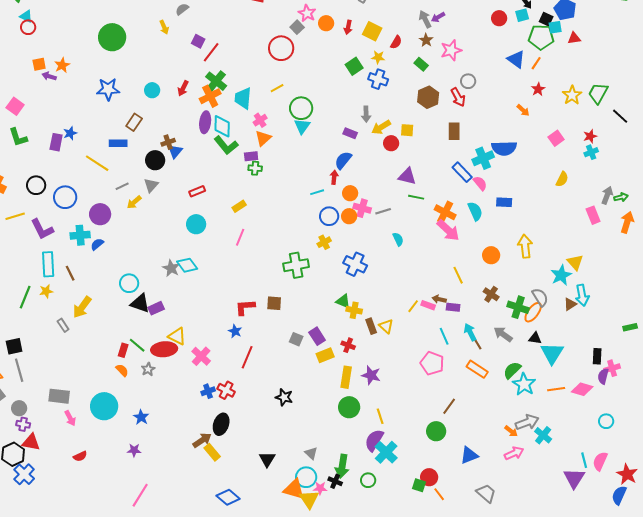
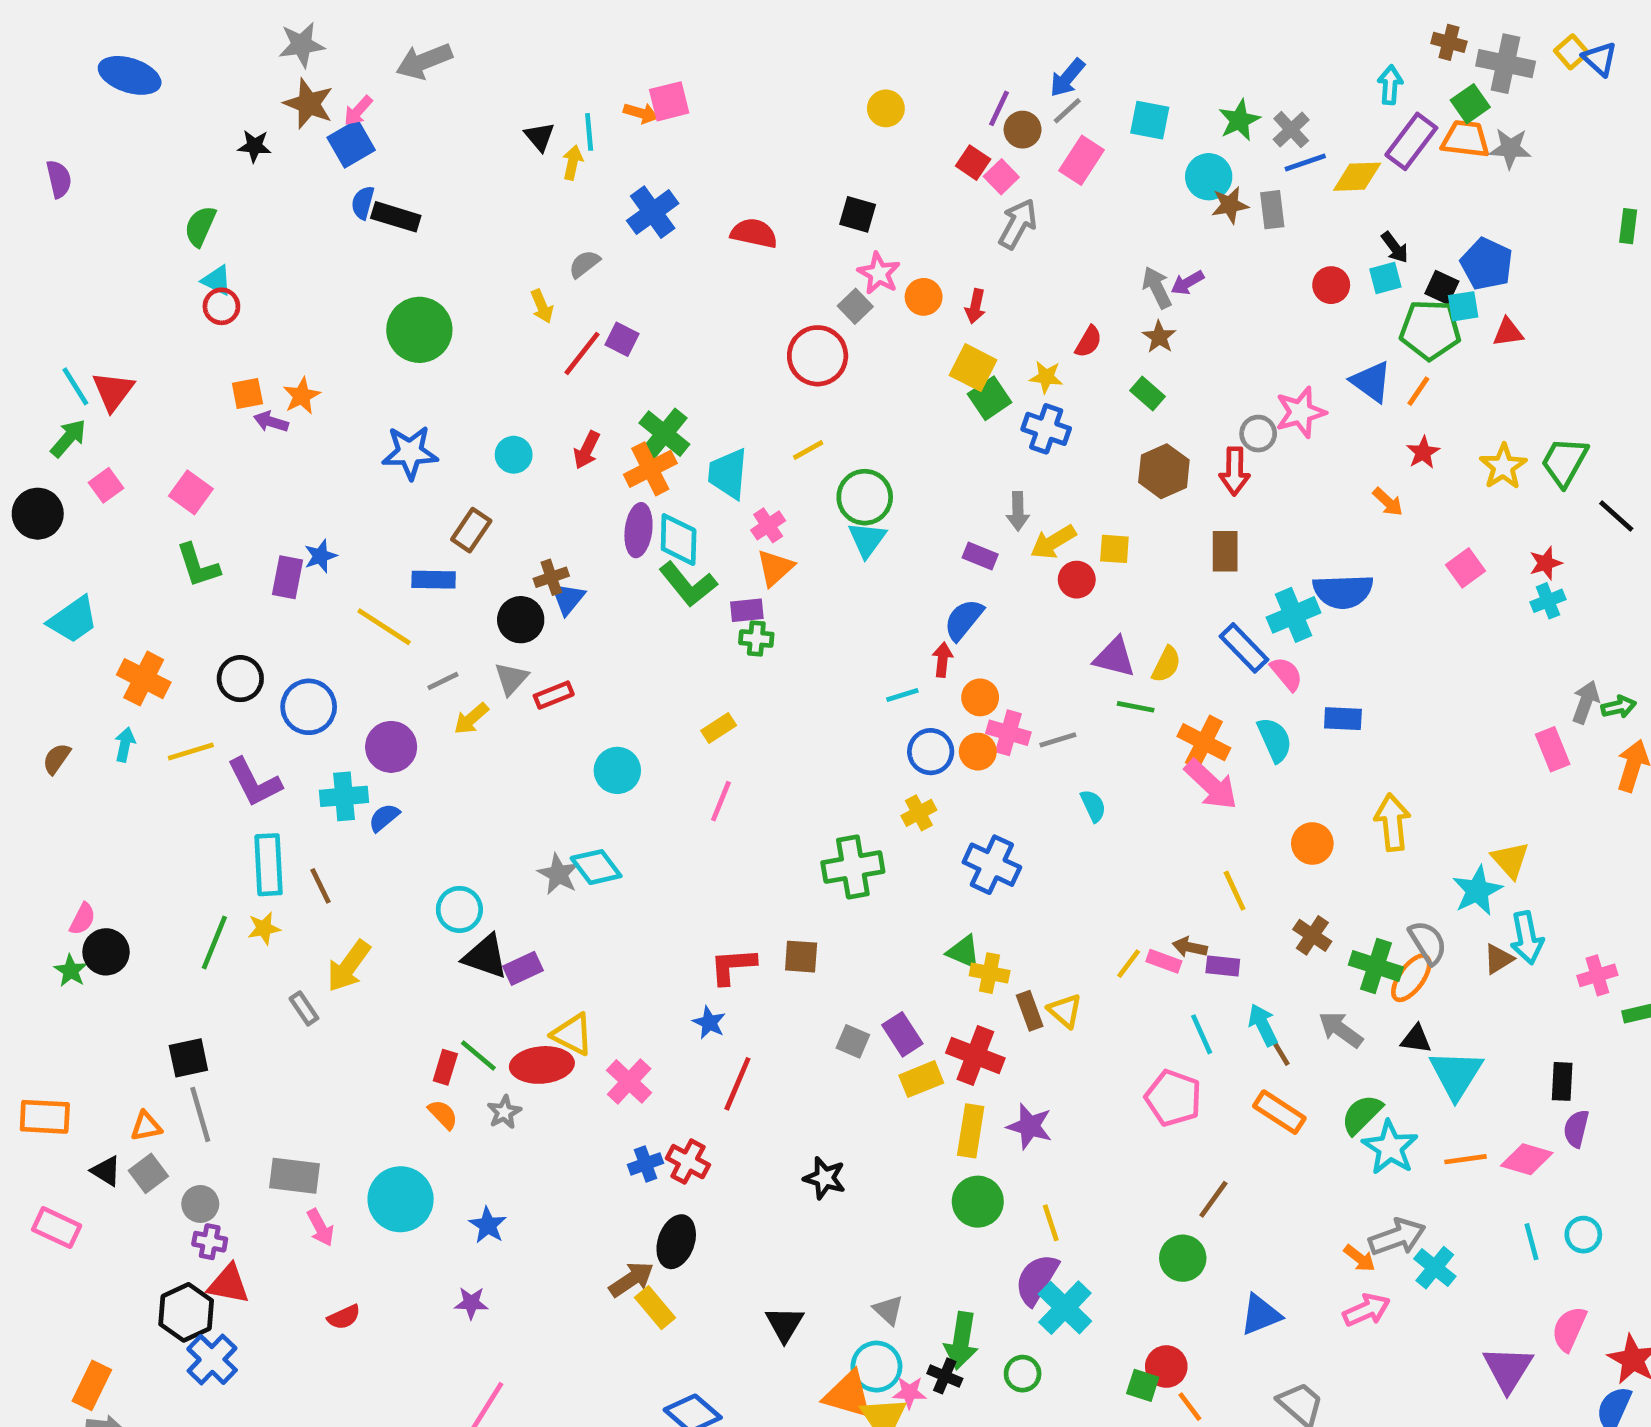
yellow square: (372, 31) -> (973, 368), moved
pink star: (451, 50) -> (1301, 412), moved
red line: (211, 52) -> (582, 353), moved
red arrow: (458, 97) -> (1235, 471), turned 30
yellow semicircle: (562, 179) -> (1166, 664), moved
red rectangle: (197, 191) -> (554, 695), moved
red cross: (348, 345) -> (975, 1056), size x1.6
pink cross: (612, 368) -> (1597, 975), moved
cyan line: (584, 460) -> (1531, 1242), moved

